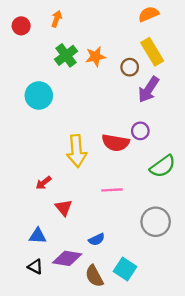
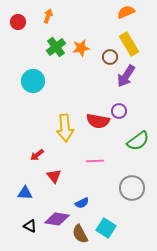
blue triangle: (38, 236) -> (25, 193), moved

